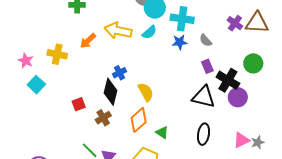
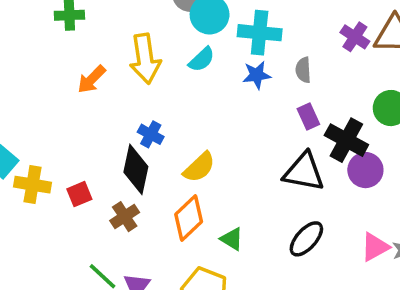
yellow arrow: (118, 31) -> (145, 59), turned -108
gray semicircle: (206, 40) -> (303, 70), turned 40
yellow cross: (57, 54) -> (33, 185), moved
blue cross: (120, 73) -> (151, 134), turned -32
yellow semicircle: (146, 92) -> (199, 167), turned 78
black ellipse: (204, 134) -> (306, 239), turned 35

